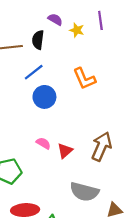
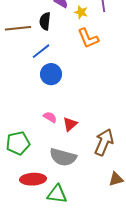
orange L-shape: (84, 79) -> (88, 38), moved
brown arrow: (102, 146) -> (104, 142), moved
gray semicircle: (84, 192) -> (63, 157), moved

